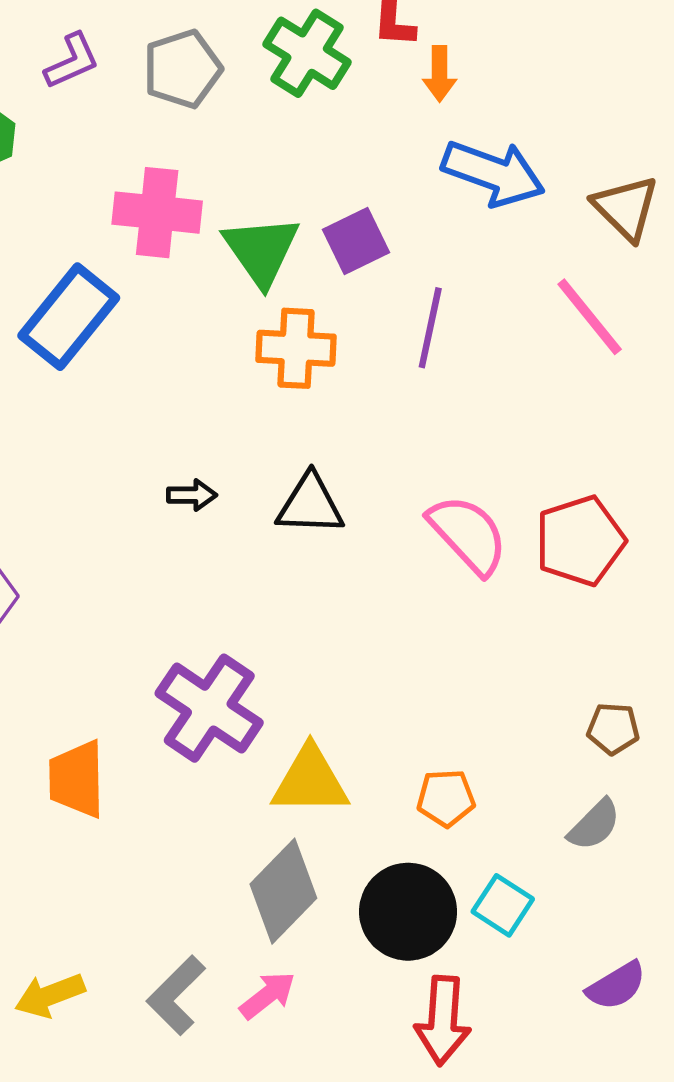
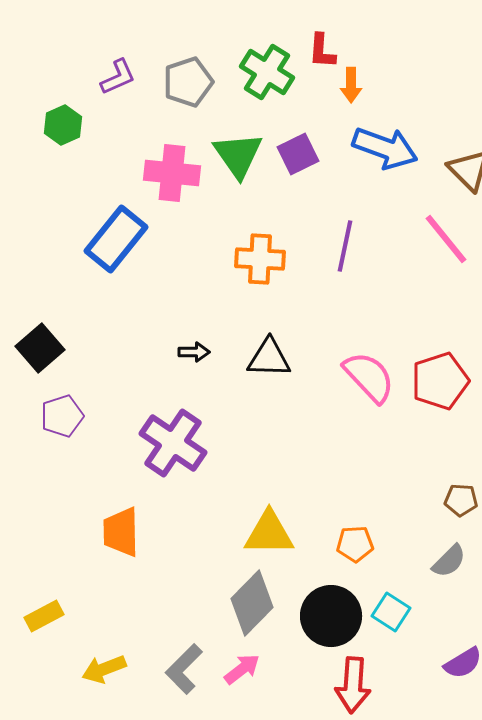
purple square: (356, 241) -> (298, 154), moved
green triangle: (261, 250) -> (238, 155), moved
purple cross: (209, 708) -> (173, 443), moved

